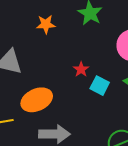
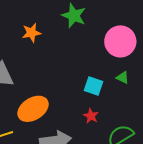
red star: (81, 69) -> (91, 116), moved

